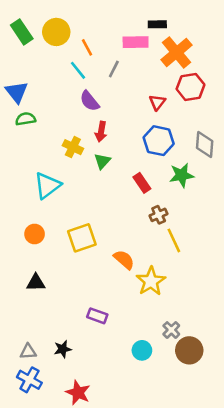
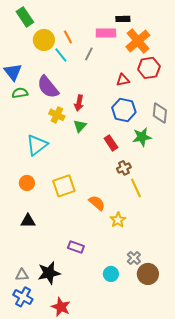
green rectangle: (22, 32) -> (25, 17), moved
yellow circle: (56, 32) -> (44, 40), moved
purple semicircle: (90, 101) -> (48, 87), moved, size x1.4
red triangle: (157, 102) -> (123, 80), turned 40
yellow star: (151, 281) -> (118, 220), size x0.7
black star: (63, 349) -> (49, 273), size x1.6

